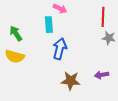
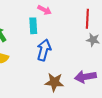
purple arrow: (102, 75) -> (85, 77), size x1.5

